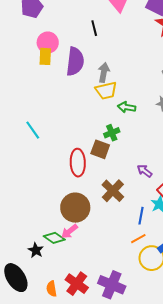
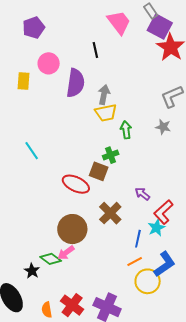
yellow rectangle: (45, 56) -> (24, 81), moved
green arrow: (127, 107) -> (126, 130), turned 72
red ellipse: (78, 163) -> (76, 184), turned -64

